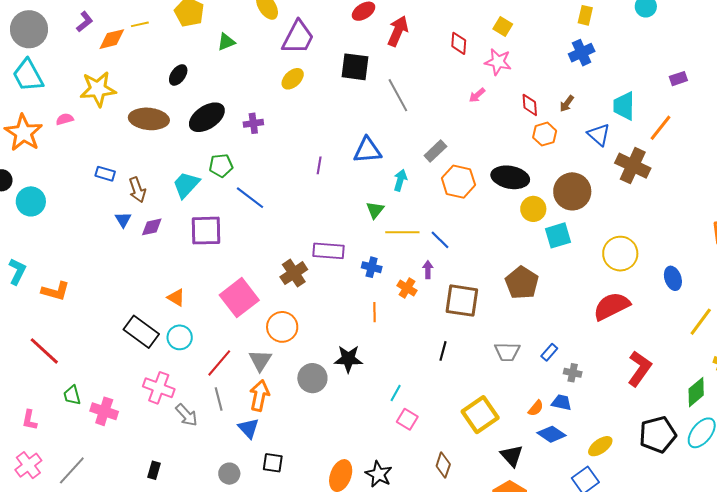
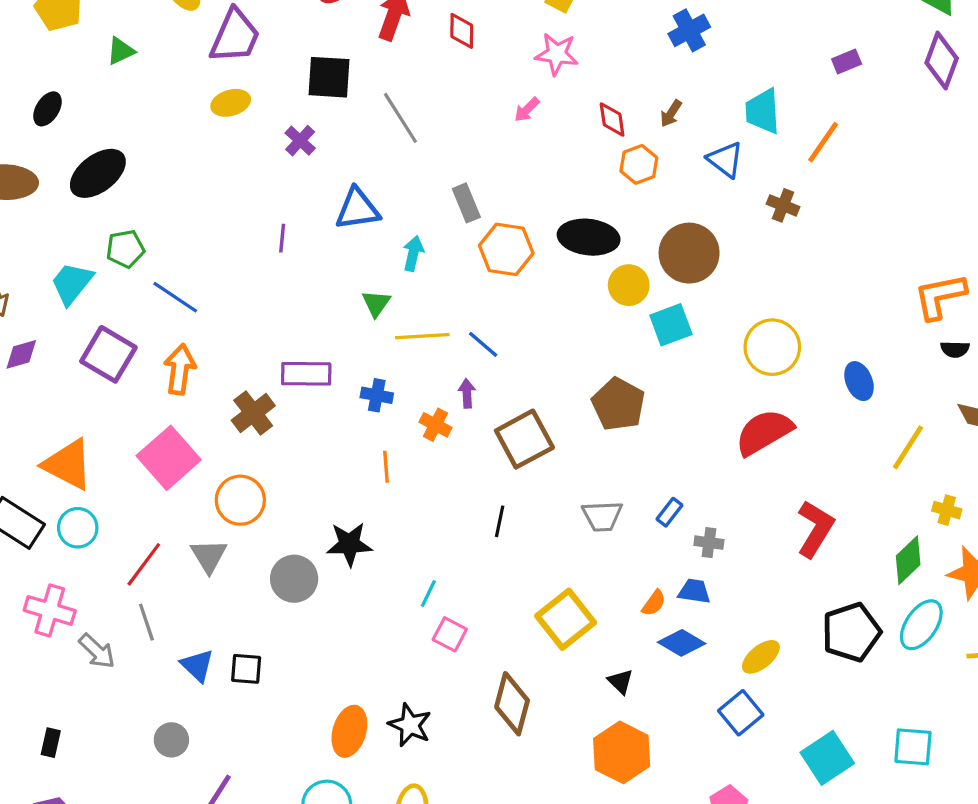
red diamond: (459, 43) -> (462, 31), moved
yellow ellipse: (293, 79) -> (231, 103), turned 30
purple cross: (253, 123) -> (300, 141), moved, turned -36
gray rectangle: (435, 151) -> (466, 203), turned -65
brown cross: (633, 166) -> (783, 205), size x0.6
purple square: (206, 231) -> (108, 354), turned 36
orange triangle: (176, 298) -> (68, 464), size x1.8
brown square: (462, 301) -> (524, 439), turned -33
orange arrow: (259, 395) -> (180, 369), moved
black triangle: (512, 456) -> (620, 682), size x0.7
black square: (273, 463) -> (246, 669), moved
brown diamond: (443, 465) -> (512, 704), size x1.5

